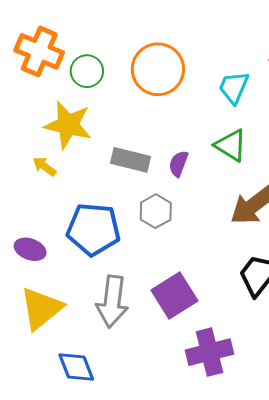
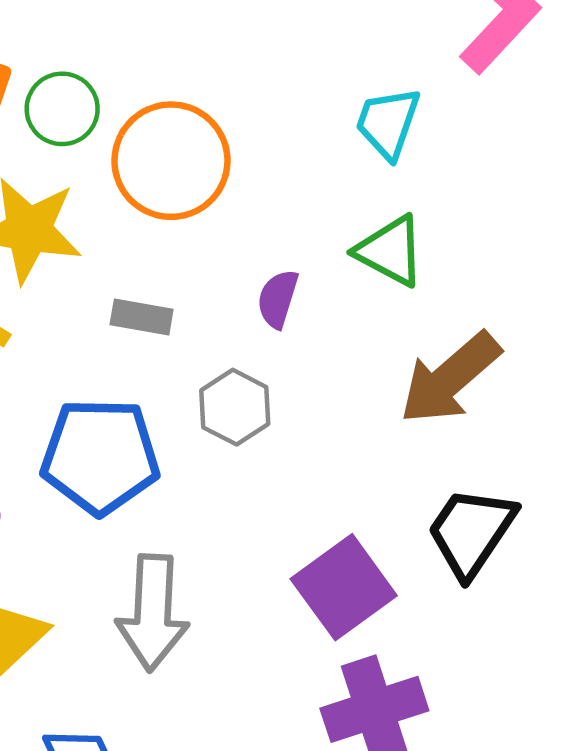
orange circle: (158, 69) -> (171, 161), moved
gray rectangle: (131, 160) -> (142, 317), moved, size x0.7
purple square: (174, 296) -> (344, 587), moved

